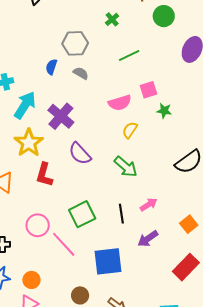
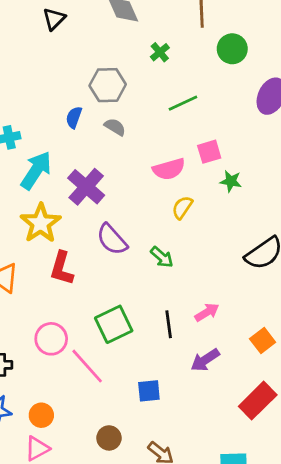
green arrow: (126, 167) -> (162, 257), moved, size x0.7
blue square: (108, 261) -> (149, 391), size x0.6

